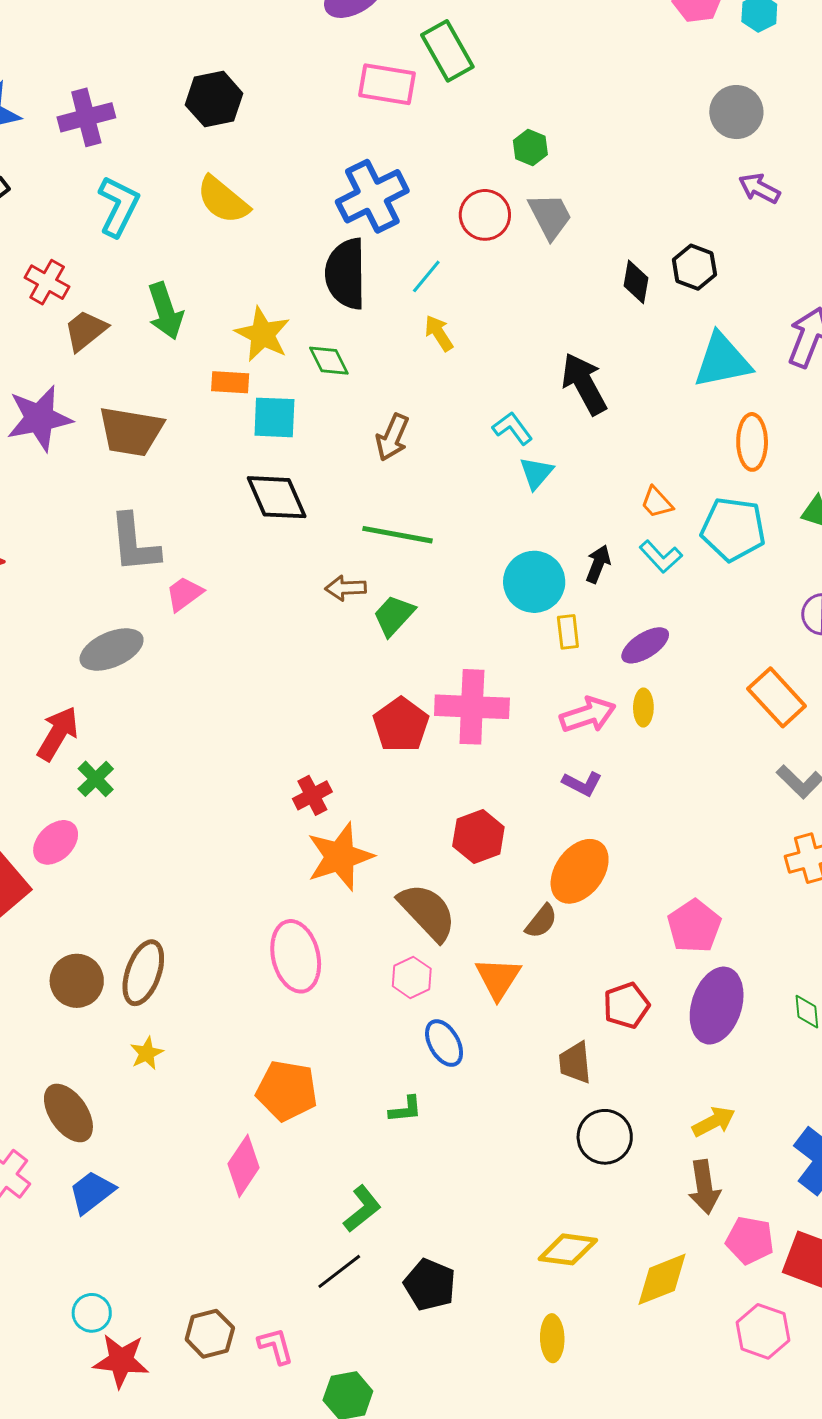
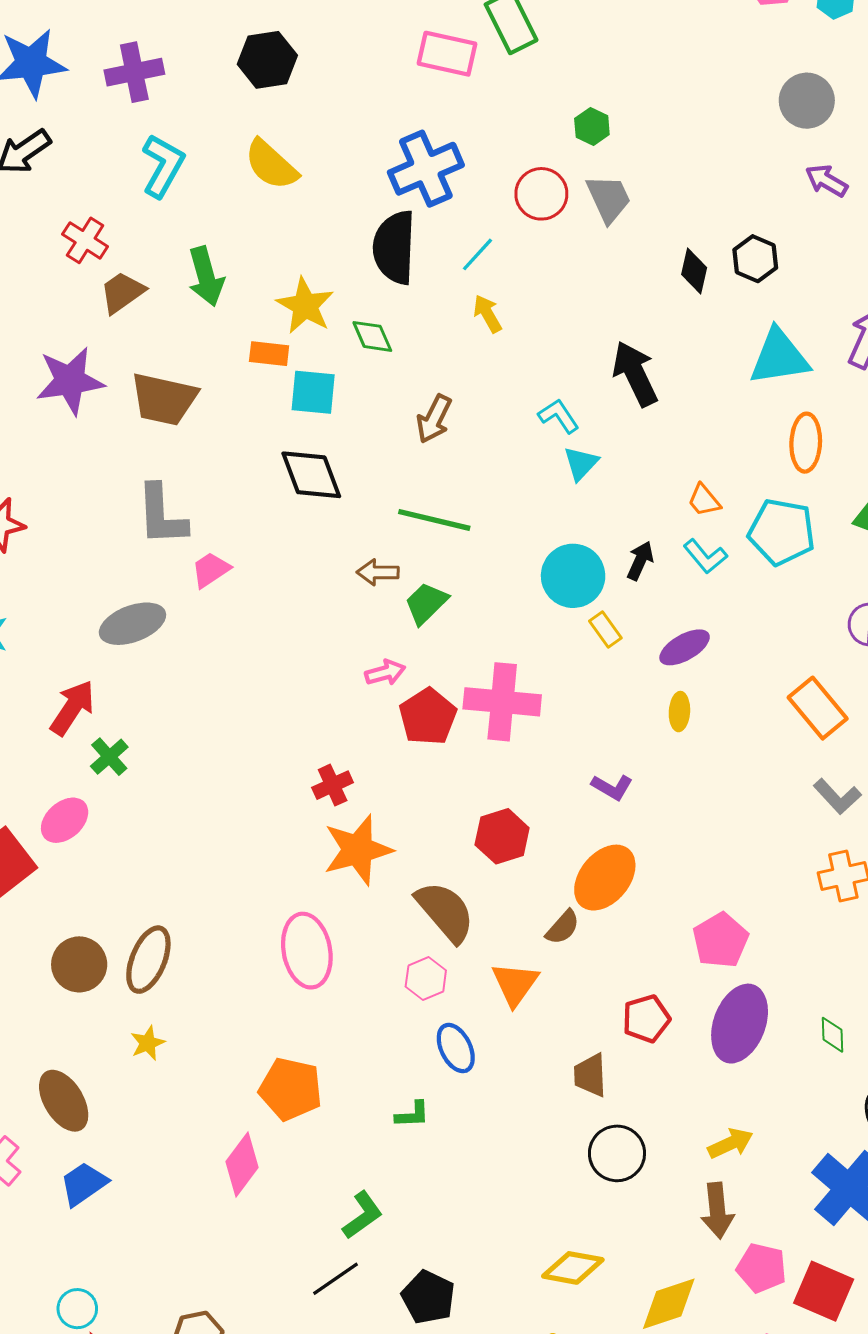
yellow rectangle: (568, 632) -> (605, 629), turned -32
pink arrow: (588, 715) -> (385, 673), moved, size x0.7

